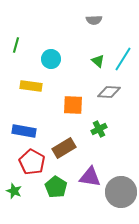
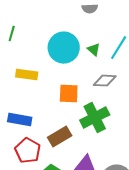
cyan circle: (51, 59) -> (64, 48), moved, size x1.6
green cross: (99, 129) -> (95, 118), size x1.8

